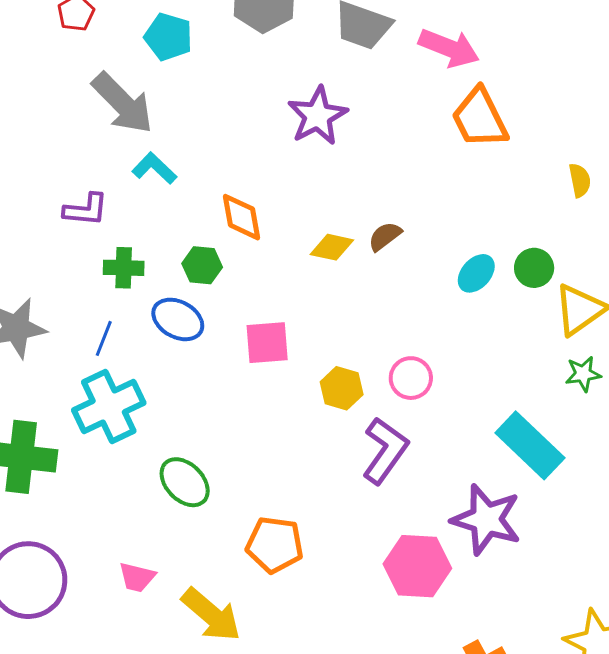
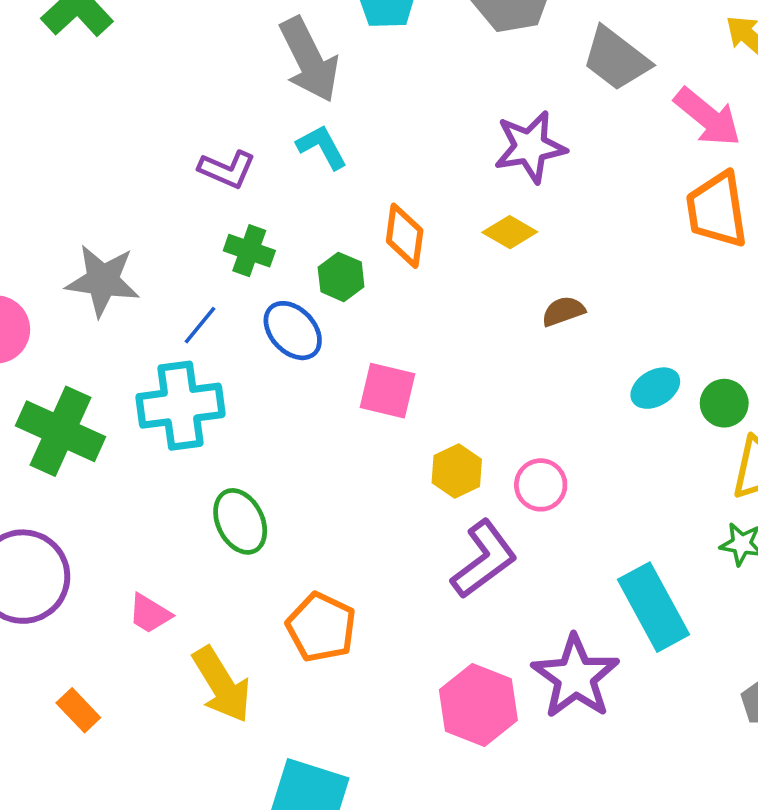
yellow diamond: (332, 247) -> (510, 232), moved

